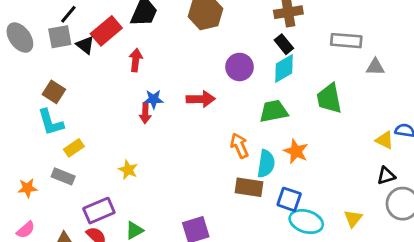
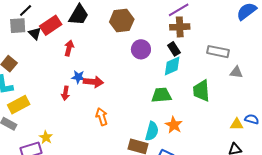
purple circle: (240, 67) -> (141, 49), moved
red arrow: (201, 99) -> (93, 82), moved
red arrow: (145, 113) -> (65, 93), moved
yellow triangle: (385, 140) -> (237, 124), turned -32
orange arrow: (239, 146) -> (102, 117), moved
yellow rectangle: (74, 148) -> (19, 105), size x1.5
yellow star: (128, 170) -> (46, 137), moved

